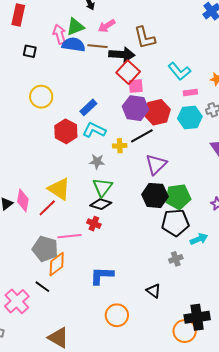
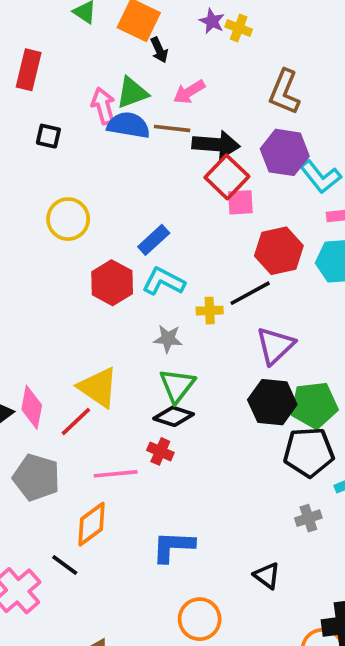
brown L-shape: (145, 38) -> (284, 92), moved, turned 35
purple hexagon: (136, 108) -> (285, 152), moved
gray pentagon: (45, 249) -> (36, 477), moved

